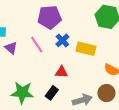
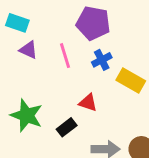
purple triangle: (11, 48) -> (28, 50), turned -32

